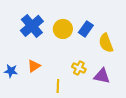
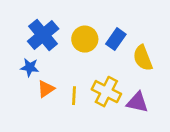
yellow cross: (79, 68) -> (106, 92), size x1.5
blue star: (11, 71) -> (30, 67), moved
yellow line: (58, 86) -> (74, 96), moved

